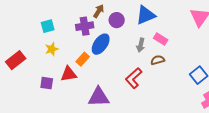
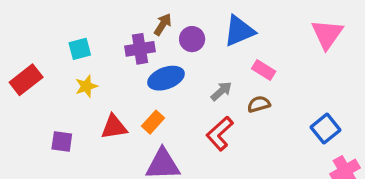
blue ellipse: (101, 44) -> (166, 78), turned 35
gray arrow: (141, 45) -> (221, 91), moved, turned -144
orange rectangle: (83, 59) -> (153, 122), moved
red rectangle: (16, 60) -> (26, 80), moved
purple square: (47, 83) -> (62, 142), moved

